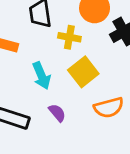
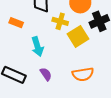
yellow square: (83, 72) -> (78, 36), moved

